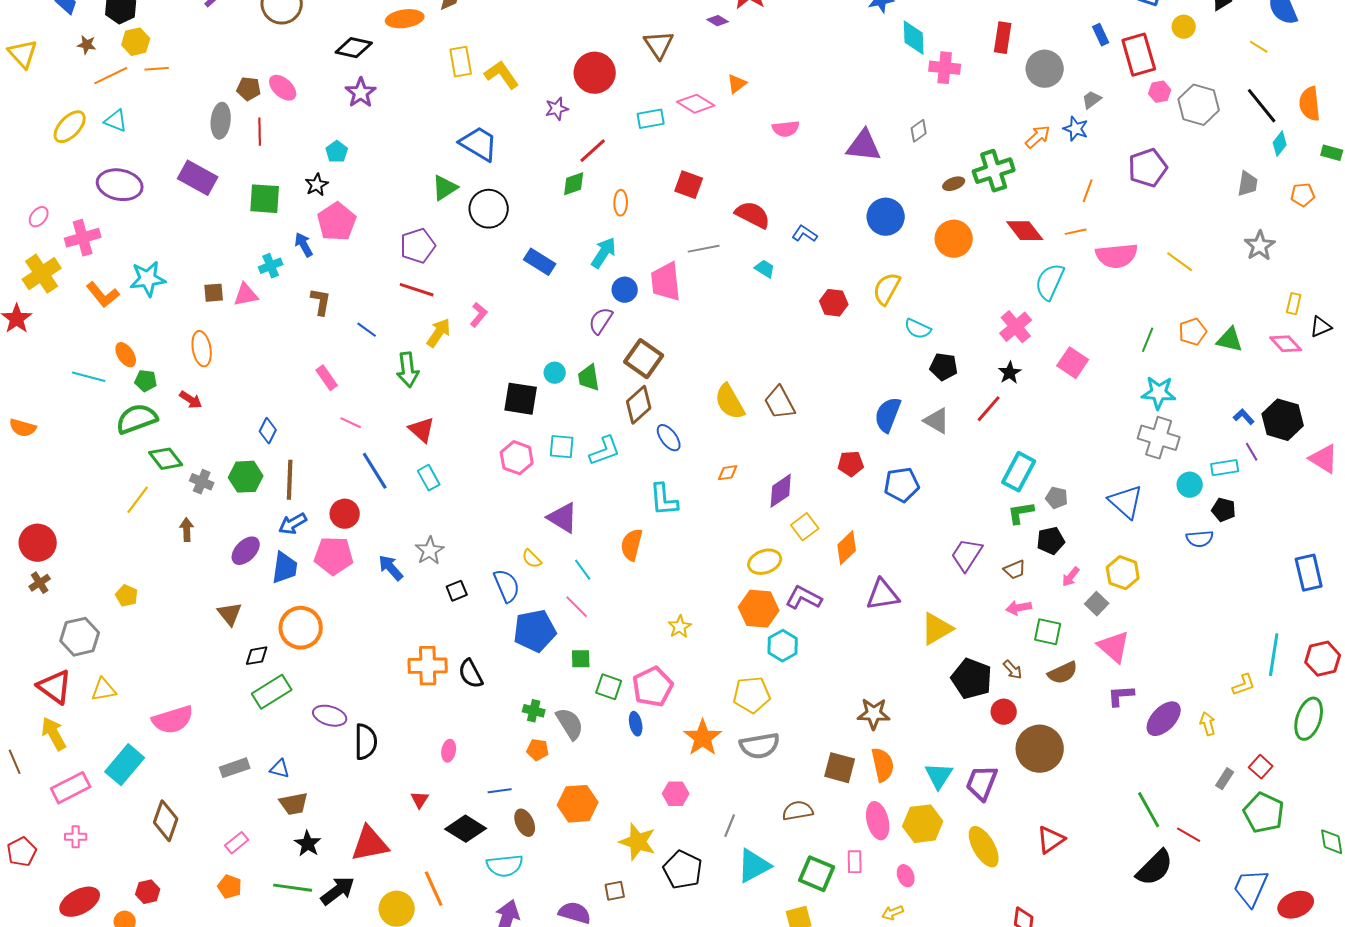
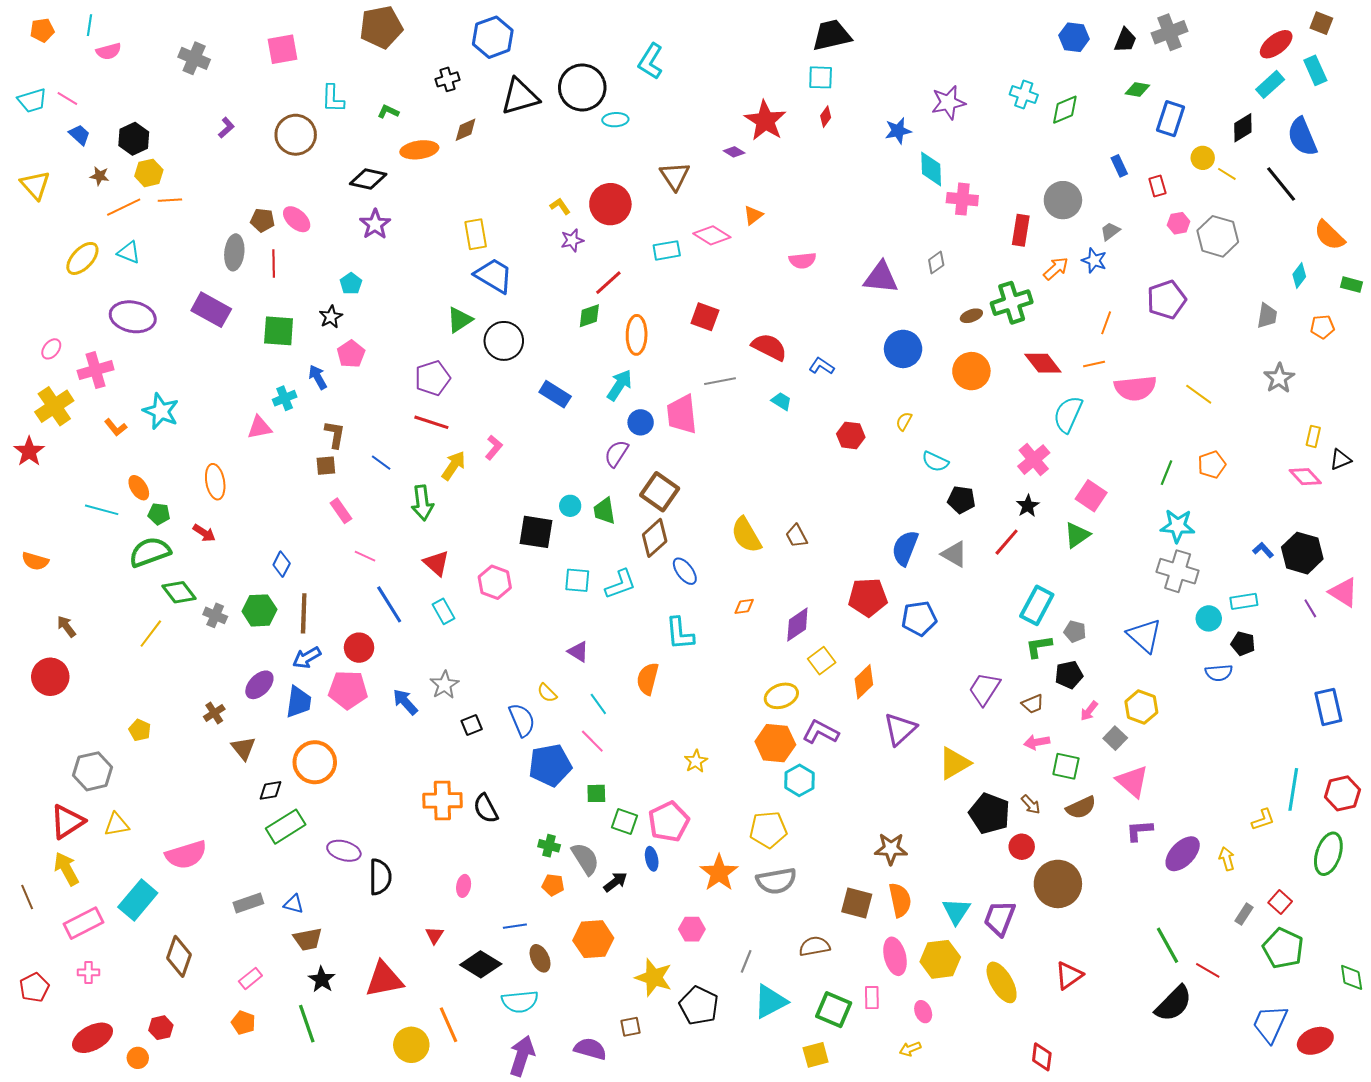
red rectangle: (1003, 38) -> (1021, 230), moved
yellow line: (1259, 47) -> (1227, 174), moved
red rectangle: (1139, 55) -> (1157, 186), size x0.5
yellow rectangle: (461, 62) -> (476, 234), moved
yellow L-shape: (502, 75) -> (560, 206), moved, size x0.6
orange semicircle: (1310, 104) -> (1329, 235), turned -40
black line: (1262, 106) -> (1281, 184), moved
orange ellipse: (621, 203) -> (637, 335), size x1.5
pink pentagon: (337, 222) -> (351, 354), size x0.7
cyan star: (148, 279) -> (161, 411), turned 30
yellow semicircle: (887, 289) -> (904, 421), size x0.6
brown square: (214, 293) -> (326, 466), moved
orange L-shape: (103, 295) -> (116, 427), size x0.7
green triangle: (1230, 340) -> (1077, 535), moved, turned -48
brown trapezoid: (780, 403) -> (796, 536), size x0.7
purple line: (1252, 452) -> (1310, 608), moved
pink hexagon: (517, 458) -> (495, 582), moved
red pentagon: (851, 464) -> (868, 597), size x1.5
purple triangle: (563, 518) -> (578, 652), size x0.7
brown arrow: (187, 530) -> (66, 626), moved, turned -35
brown cross: (40, 583) -> (214, 713), moved
purple triangle: (883, 595) -> (900, 729), turned -33
red triangle: (55, 687) -> (67, 822), turned 51
green line: (293, 888) -> (307, 1024), turned 63
black arrow: (338, 891) -> (615, 882), moved, size x0.7

